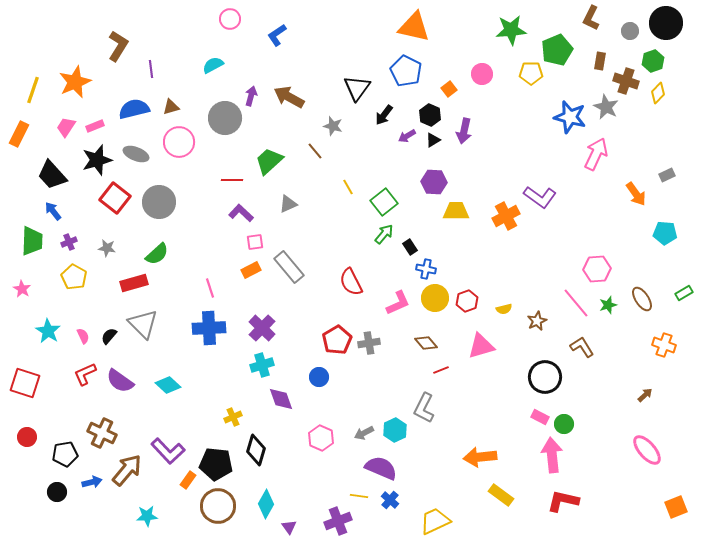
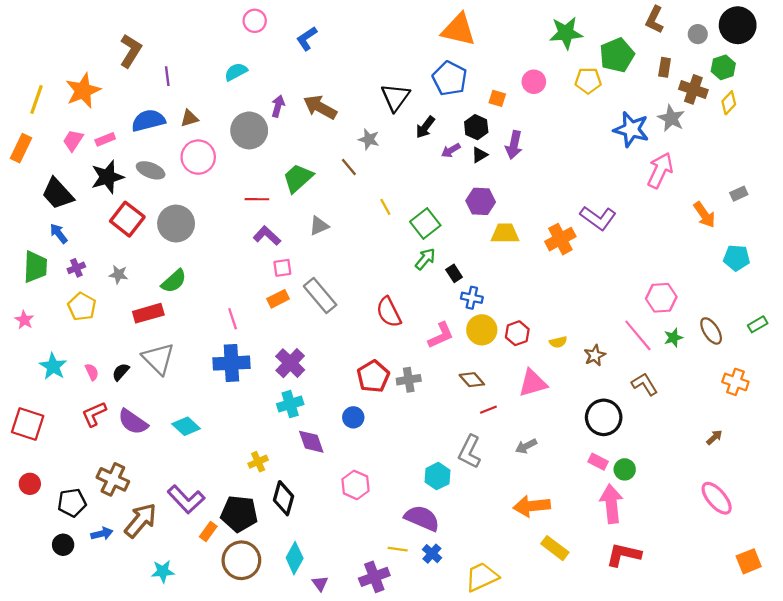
orange square: (449, 89) -> (497, 98), turned -35
gray arrow: (364, 433) -> (526, 446), moved

